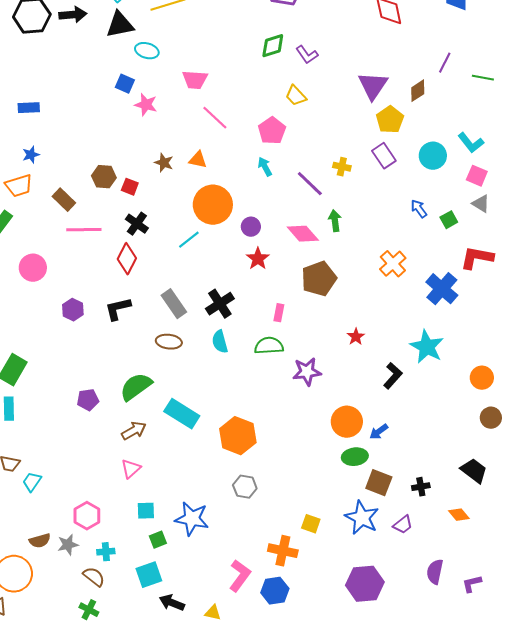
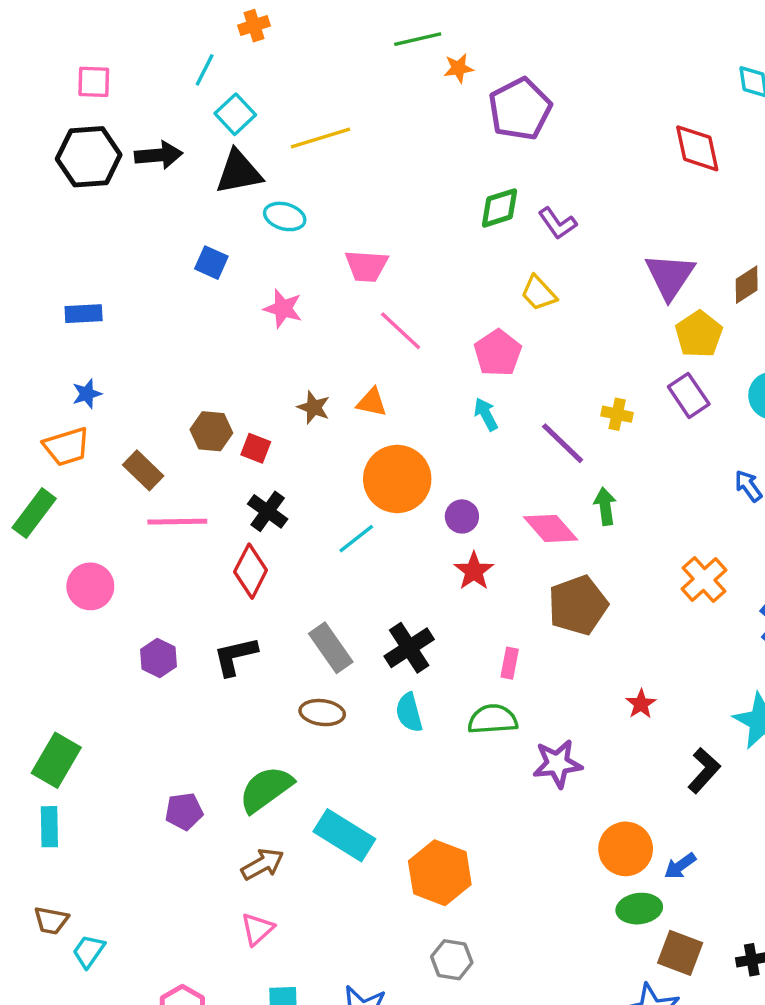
blue square: (125, 84) -> (211, 263), moved

